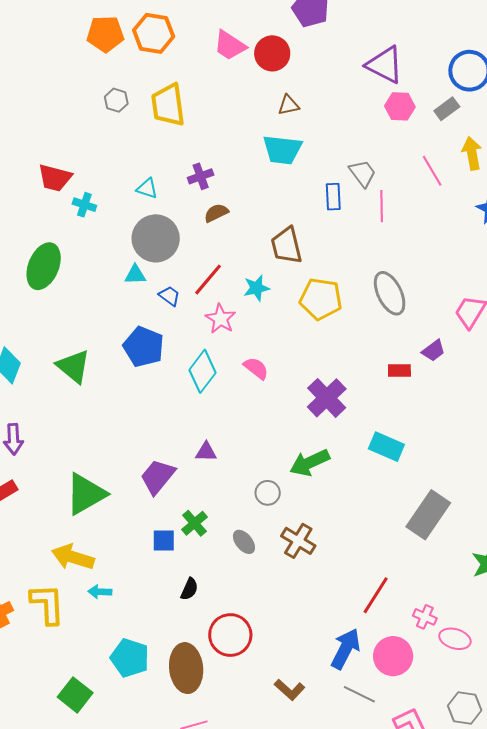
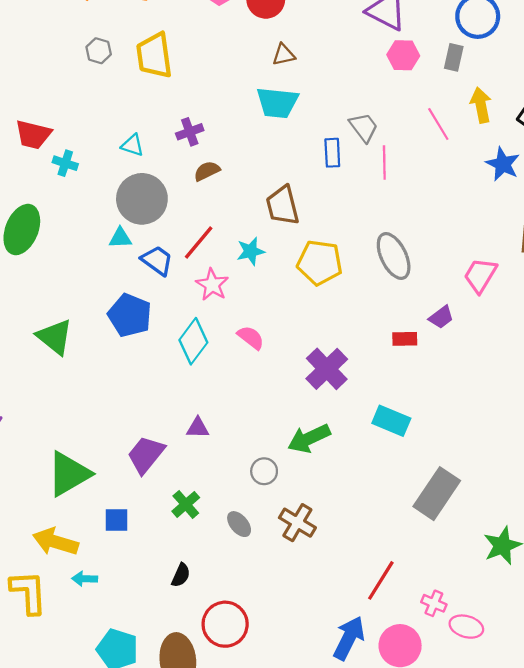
gray rectangle: (447, 109) -> (454, 57), turned -40
blue trapezoid: (169, 296) -> (157, 261), size x1.4
blue square: (164, 540) -> (117, 520), moved

